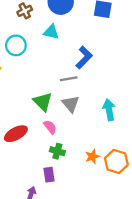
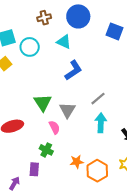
blue L-shape: (84, 58) -> (73, 70), moved
gray line: (69, 79) -> (98, 99), moved, turned -42
pink semicircle: (50, 127) -> (54, 127), moved

